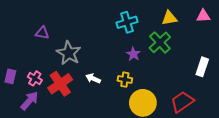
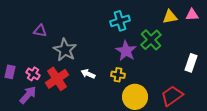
yellow triangle: (169, 18) -> (170, 17), moved
purple star: (133, 54) -> (126, 51), size x1.5

